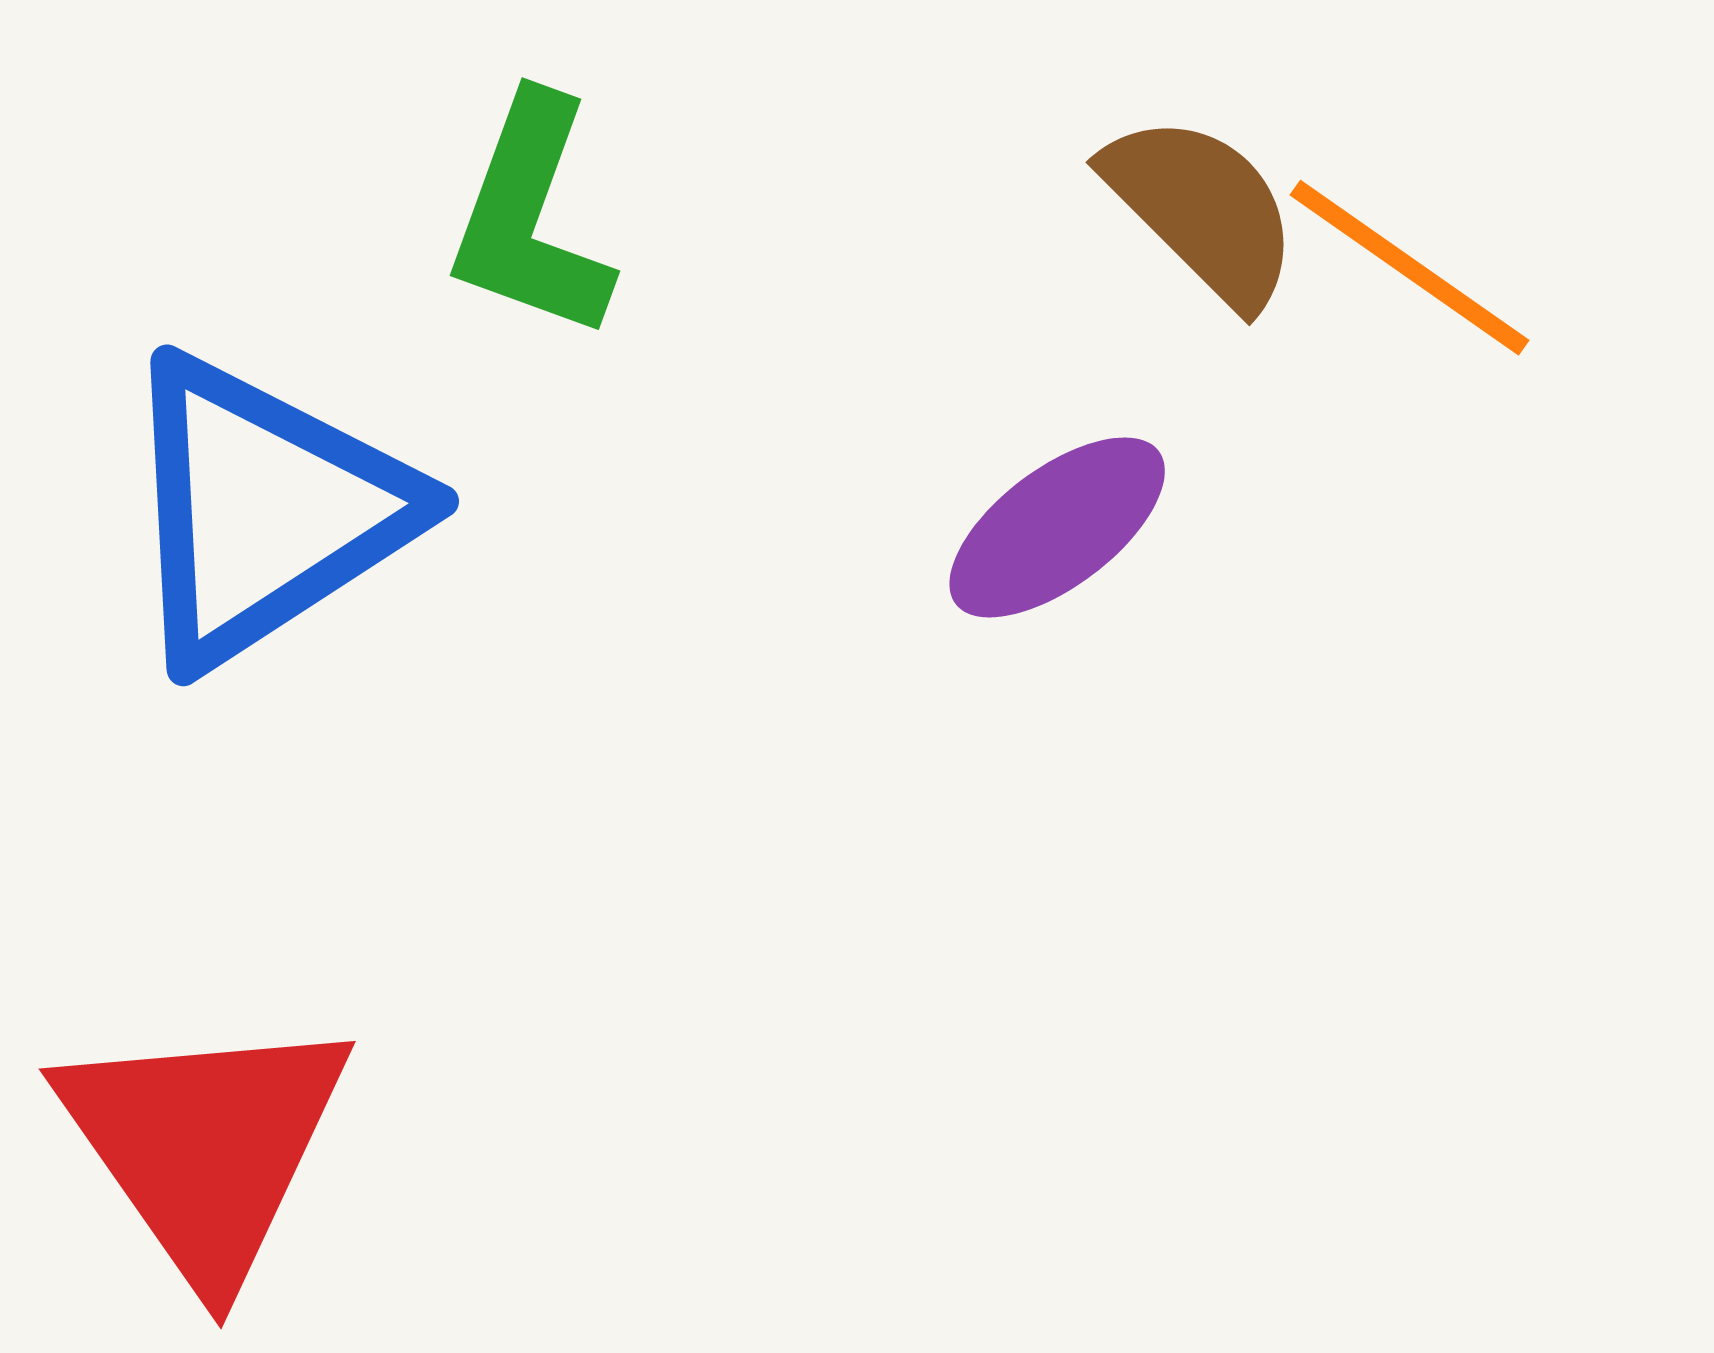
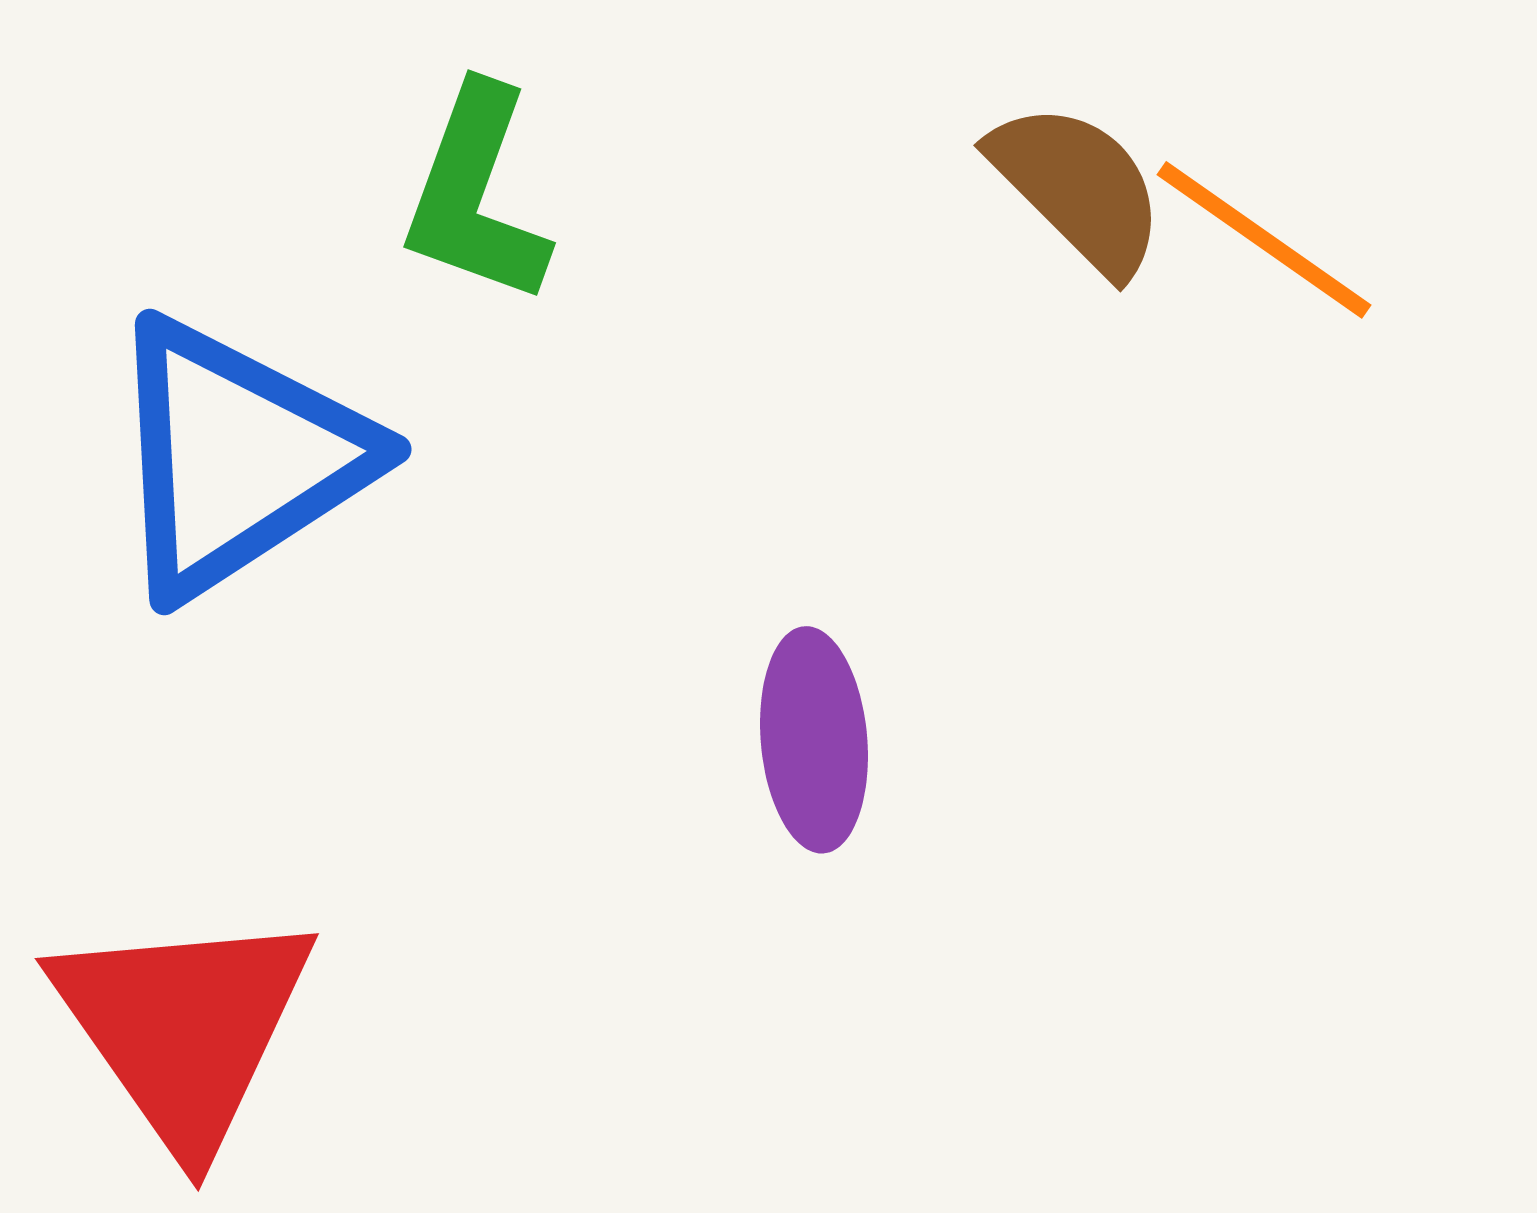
purple ellipse: (1057, 527) -> (814, 740), moved, turned -58

